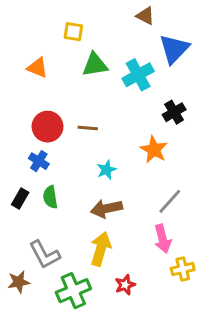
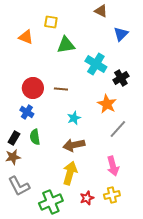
blue triangle: (174, 49) -> (121, 34), size x0.7
orange triangle: (37, 68) -> (26, 37), moved
cyan cross: (138, 75) -> (96, 64), moved, turned -30
gray line: (170, 201) -> (118, 129), moved
gray L-shape: (45, 255) -> (19, 186), moved
yellow cross: (183, 269) -> (112, 195), moved
brown star: (19, 282) -> (13, 157), moved

